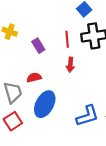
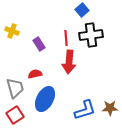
red arrow: (70, 65) -> (69, 62), size x1.6

